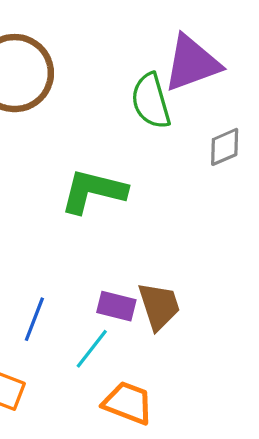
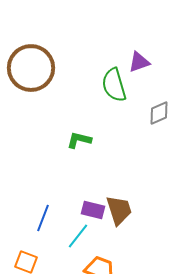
purple triangle: (192, 63) -> (139, 62), size x0.6
green L-shape: (93, 191) -> (79, 140), size x0.6

